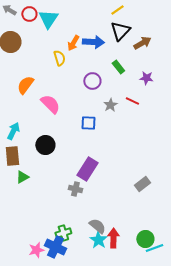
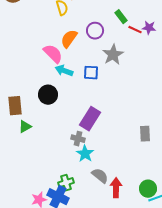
orange semicircle: (25, 85) -> (69, 39), moved
red line: (132, 101) -> (135, 30), moved
gray star: (110, 105) -> (113, 55), size x1.5
cyan arrow: (13, 131) -> (64, 71), moved, turned -96
gray rectangle: (142, 184) -> (145, 134), turned -56
cyan star: (98, 240) -> (85, 154), moved

